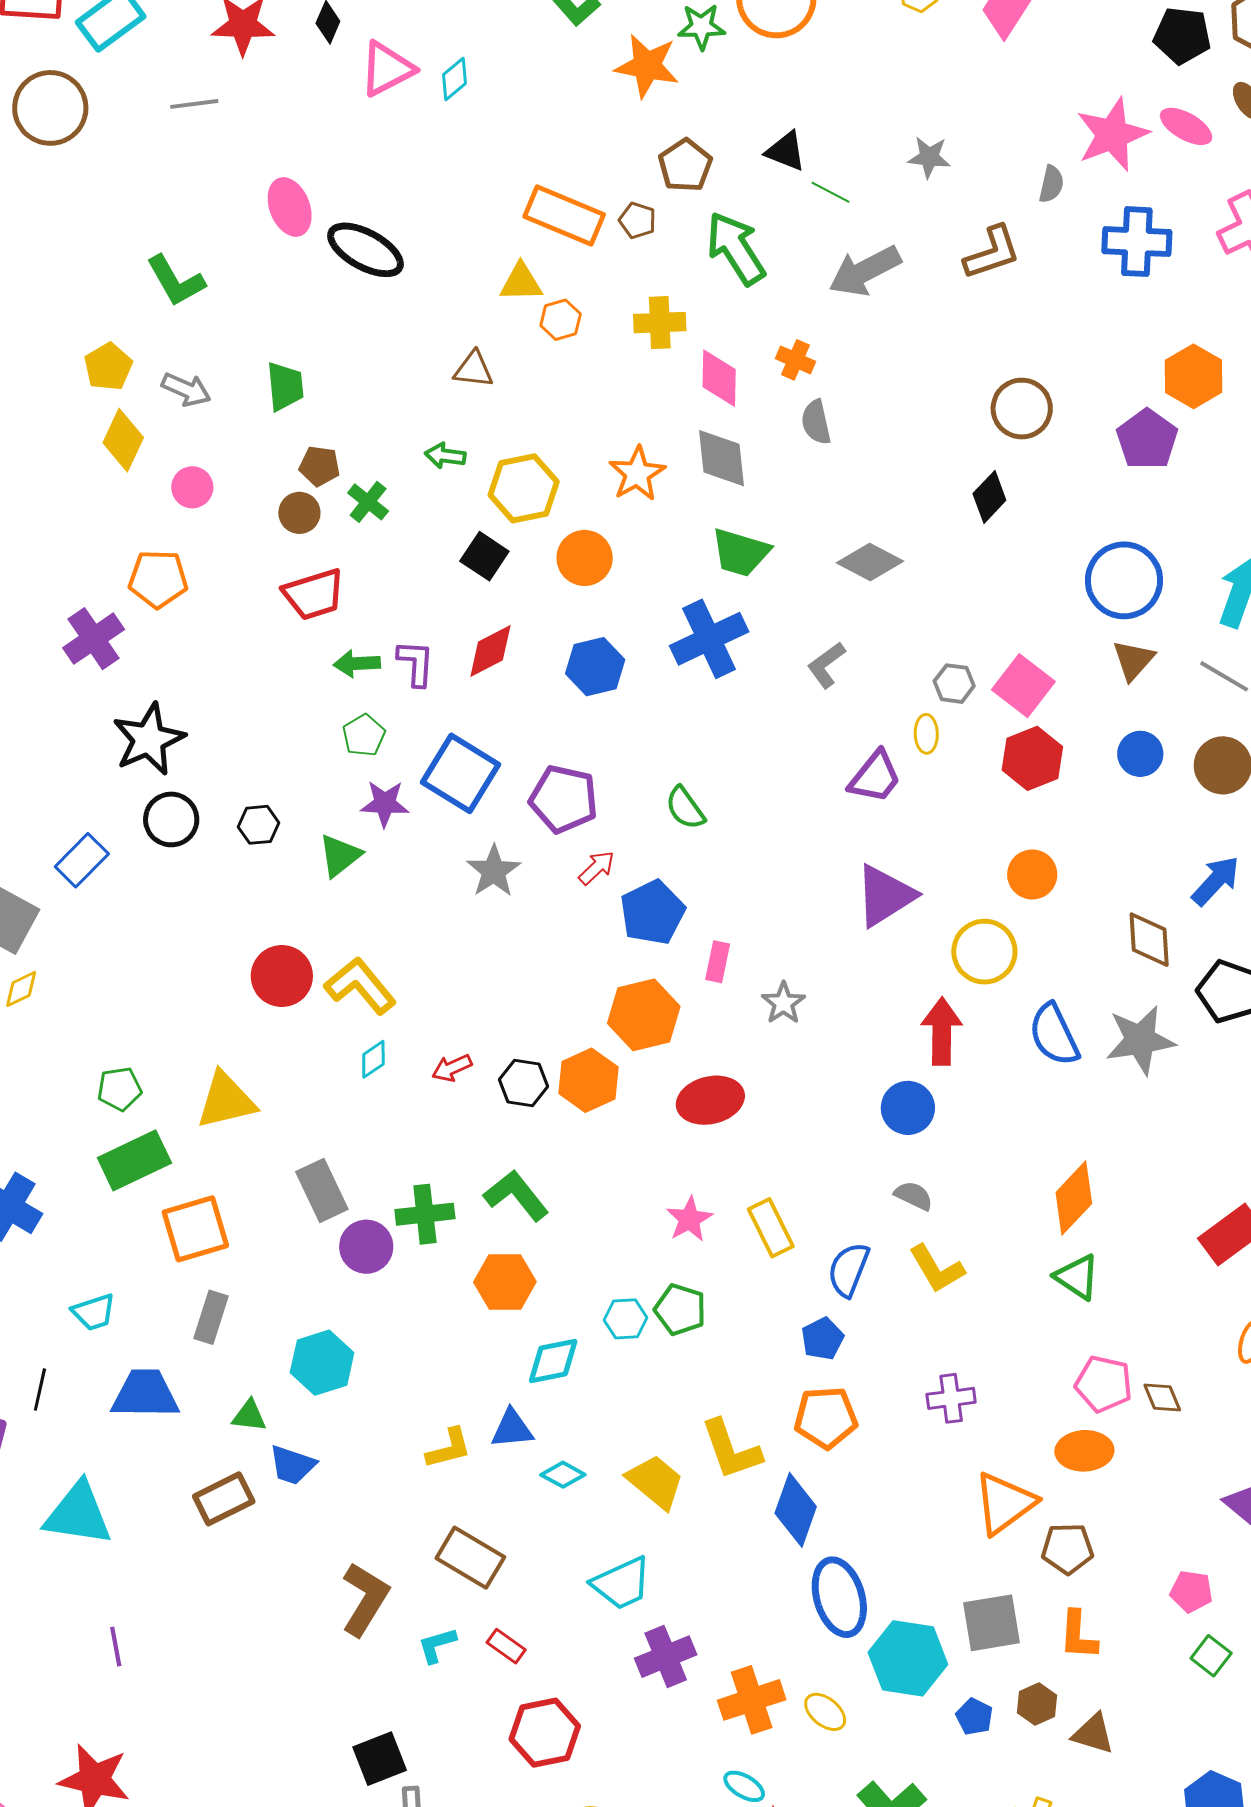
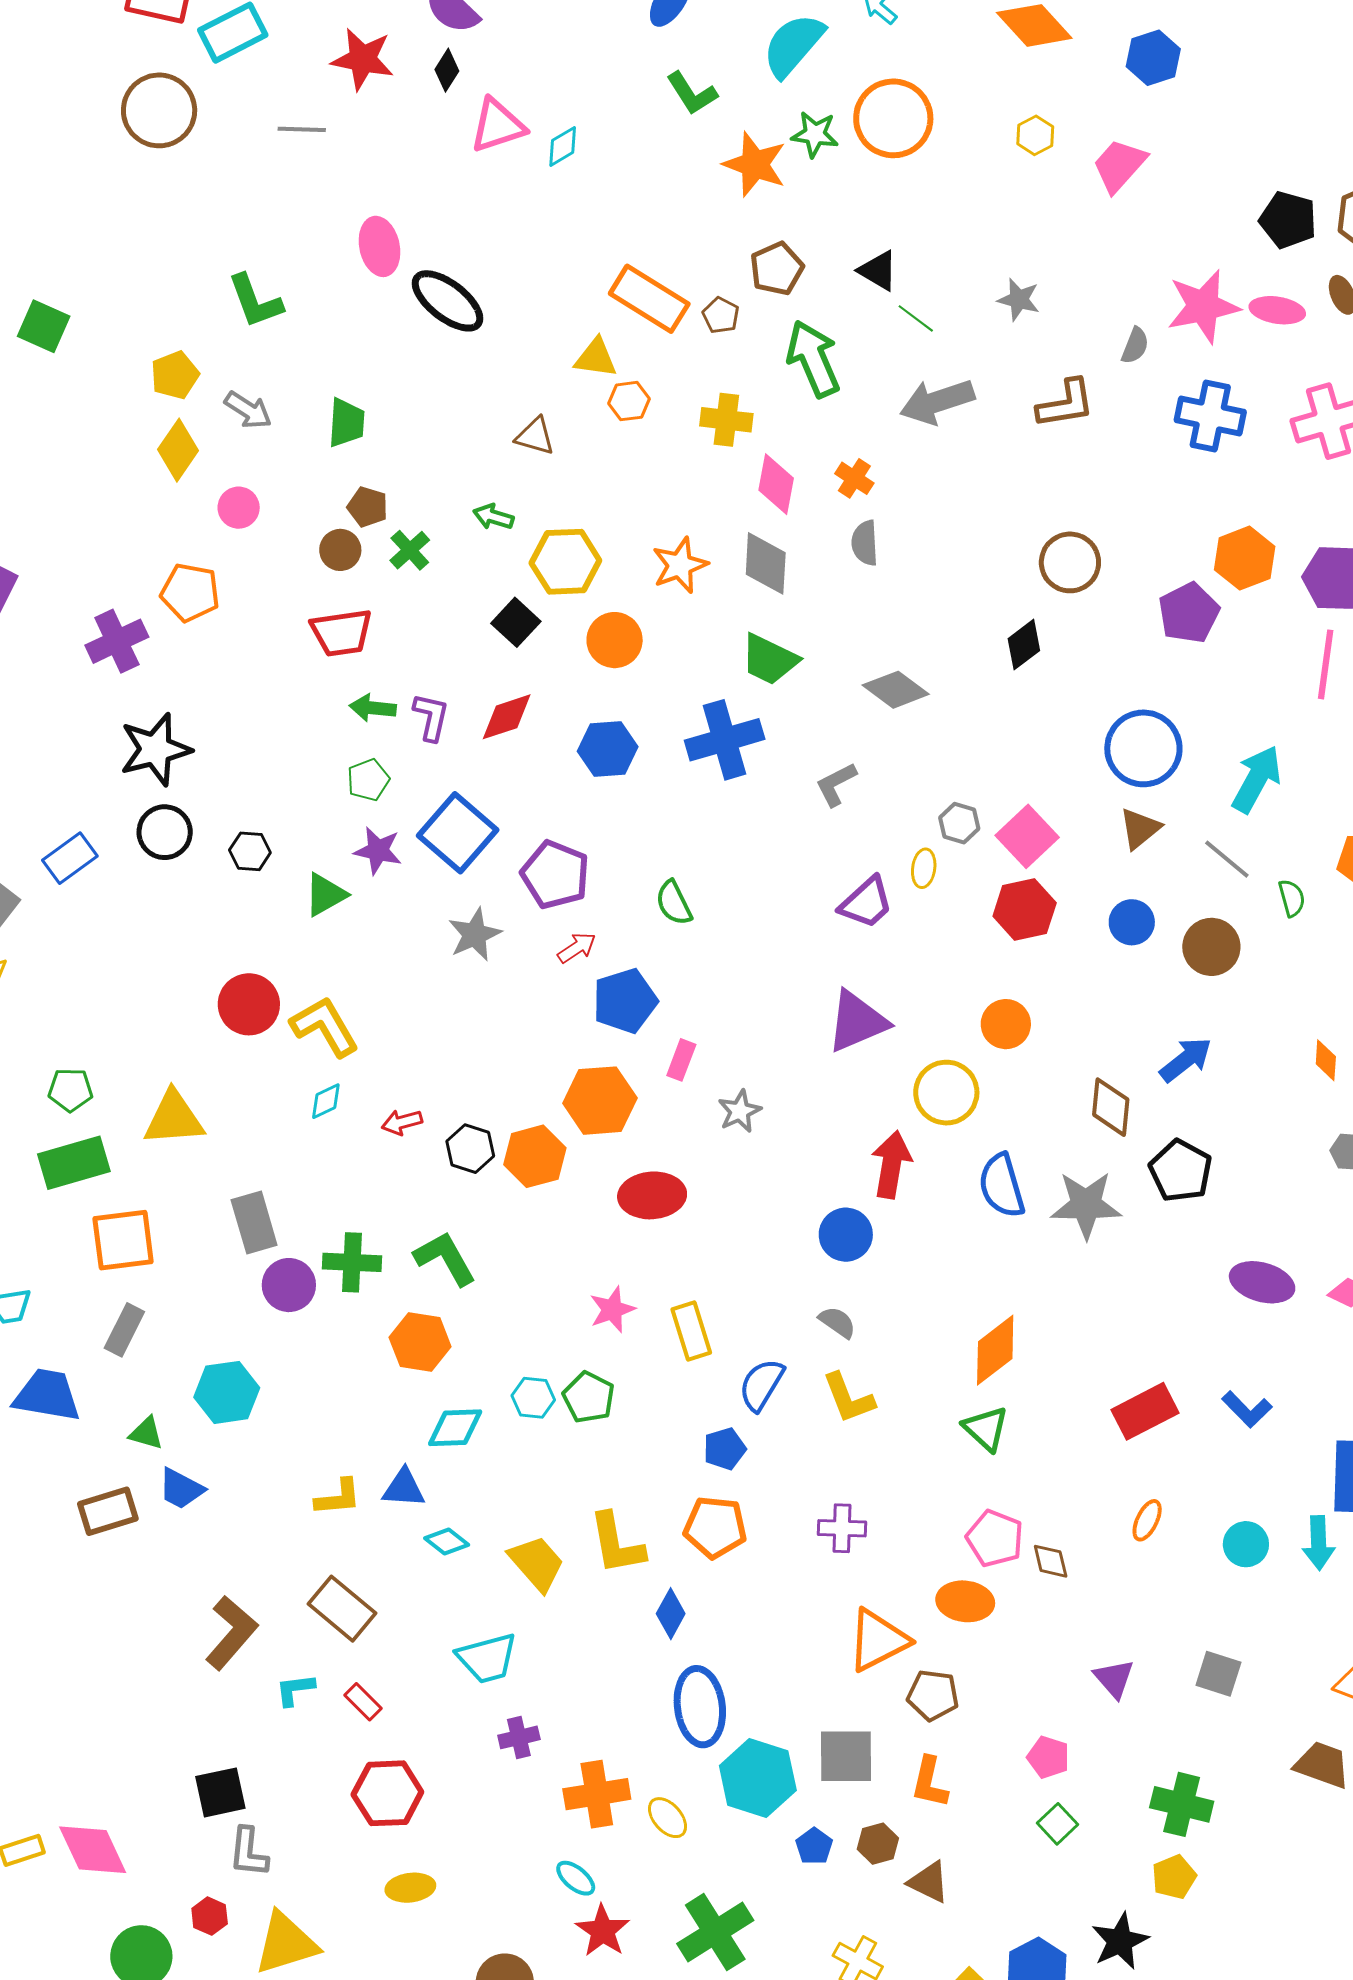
pink ellipse: (1186, 126) -> (1277, 310), turned -30
blue diamond: (796, 1510) -> (671, 1614), size x0.7
purple cross: (666, 1657) -> (519, 1737), size x0.7

